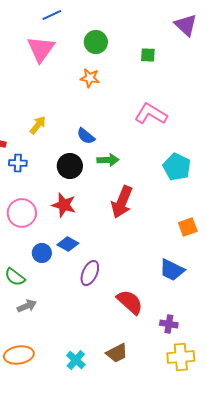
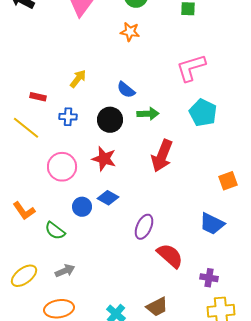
pink L-shape: (151, 114) -> (191, 68), turned -48
blue cross: (18, 163) -> (68, 117), moved
cyan pentagon: (177, 167) -> (203, 113), moved
purple ellipse: (90, 273) -> (144, 227), moved
gray arrow: (27, 306) -> (65, 271), moved

